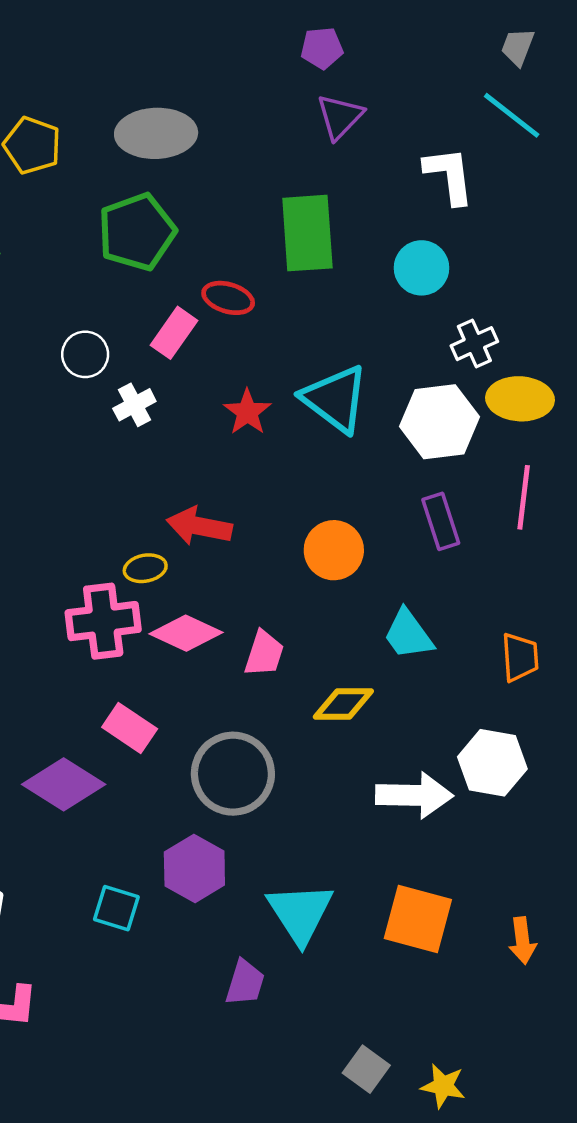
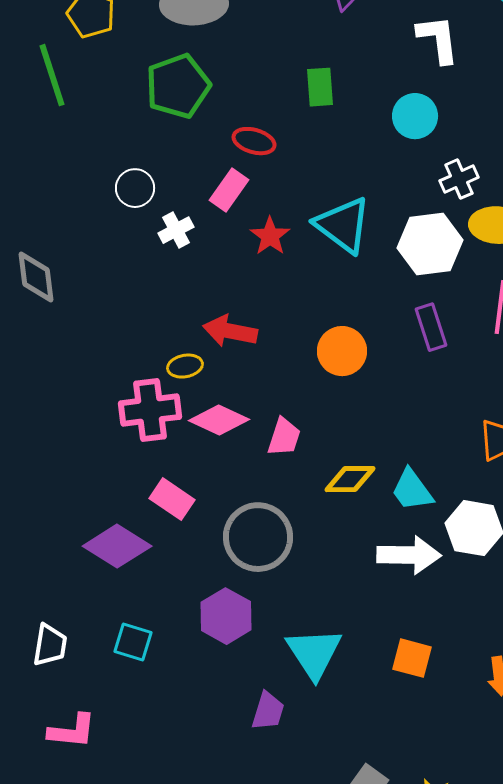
green rectangle: (307, 233) -> (320, 87), size x0.6
pink rectangle: (174, 333) -> (229, 190), moved
cyan trapezoid: (408, 634) -> (412, 490), moved
cyan square: (116, 908) -> (133, 642), moved
orange square: (418, 919) -> (412, 658), size x0.7

